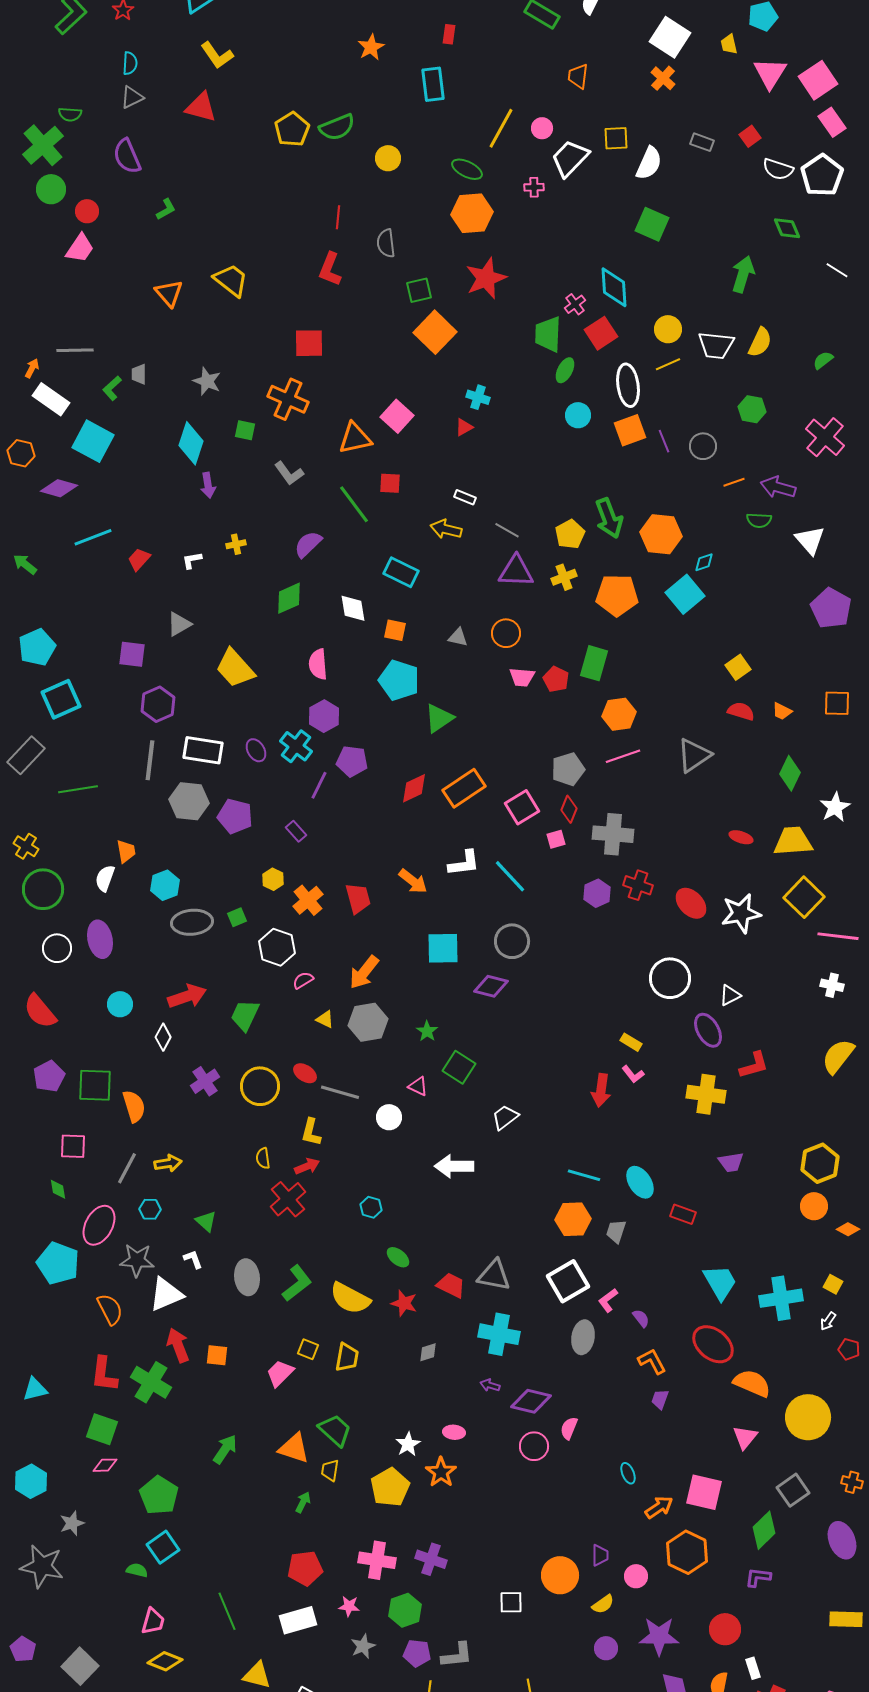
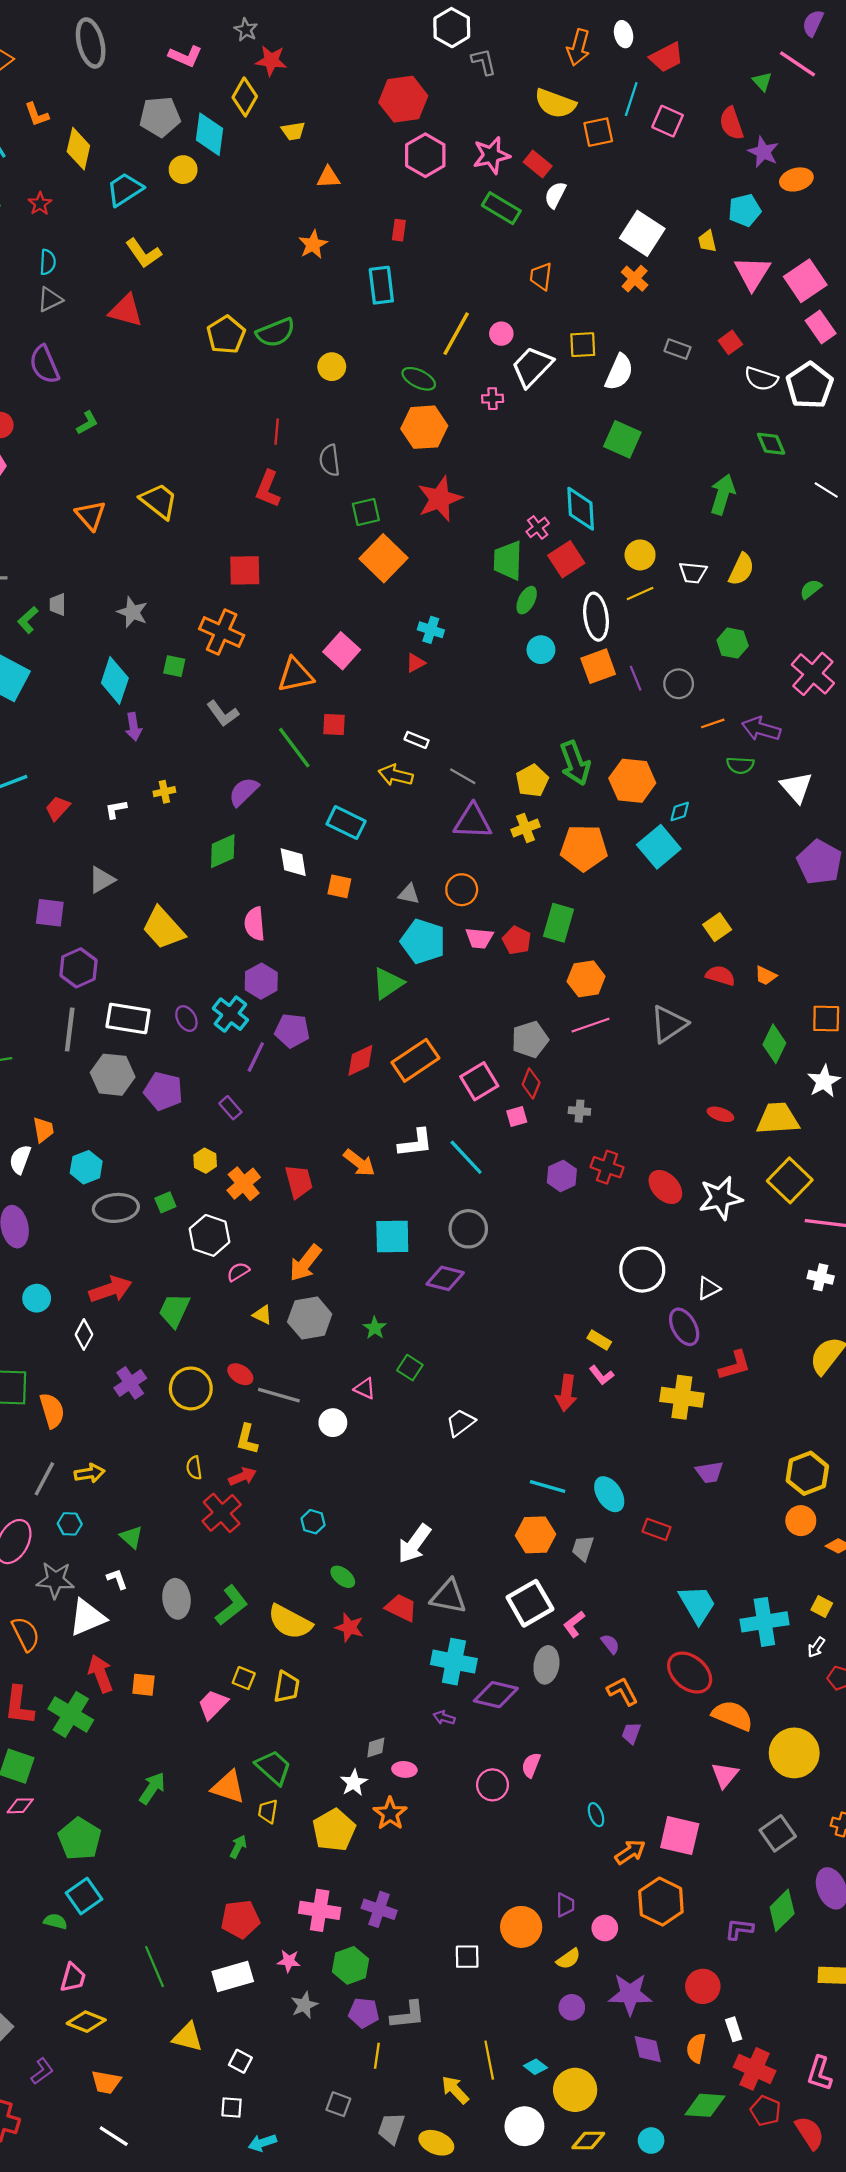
white trapezoid: (716, 345) -> (693, 573), size x0.7
cyan pentagon: (399, 680) -> (423, 941), moved
orange square: (837, 703) -> (826, 1019), moved
gray cross: (613, 834) -> (579, 1111), size x0.5
green square: (459, 1067) -> (410, 1368), size x0.7
white arrow: (454, 1166) -> (414, 1544), moved, turned -54
gray diamond: (428, 1352) -> (376, 1747), moved
purple diamond: (531, 1401) -> (496, 1695), moved
green diamond: (764, 1530) -> (782, 1910), moved

